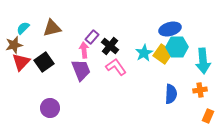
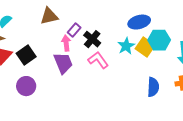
brown triangle: (52, 28) -> (49, 16), moved
blue ellipse: (170, 29) -> (139, 22), moved
purple circle: (50, 108) -> (26, 86), moved

